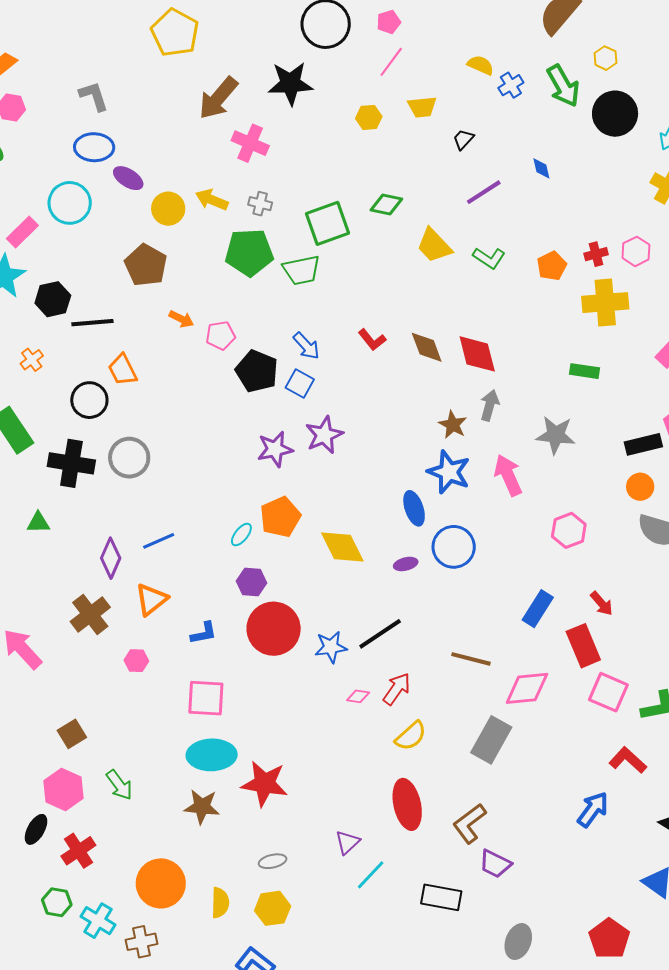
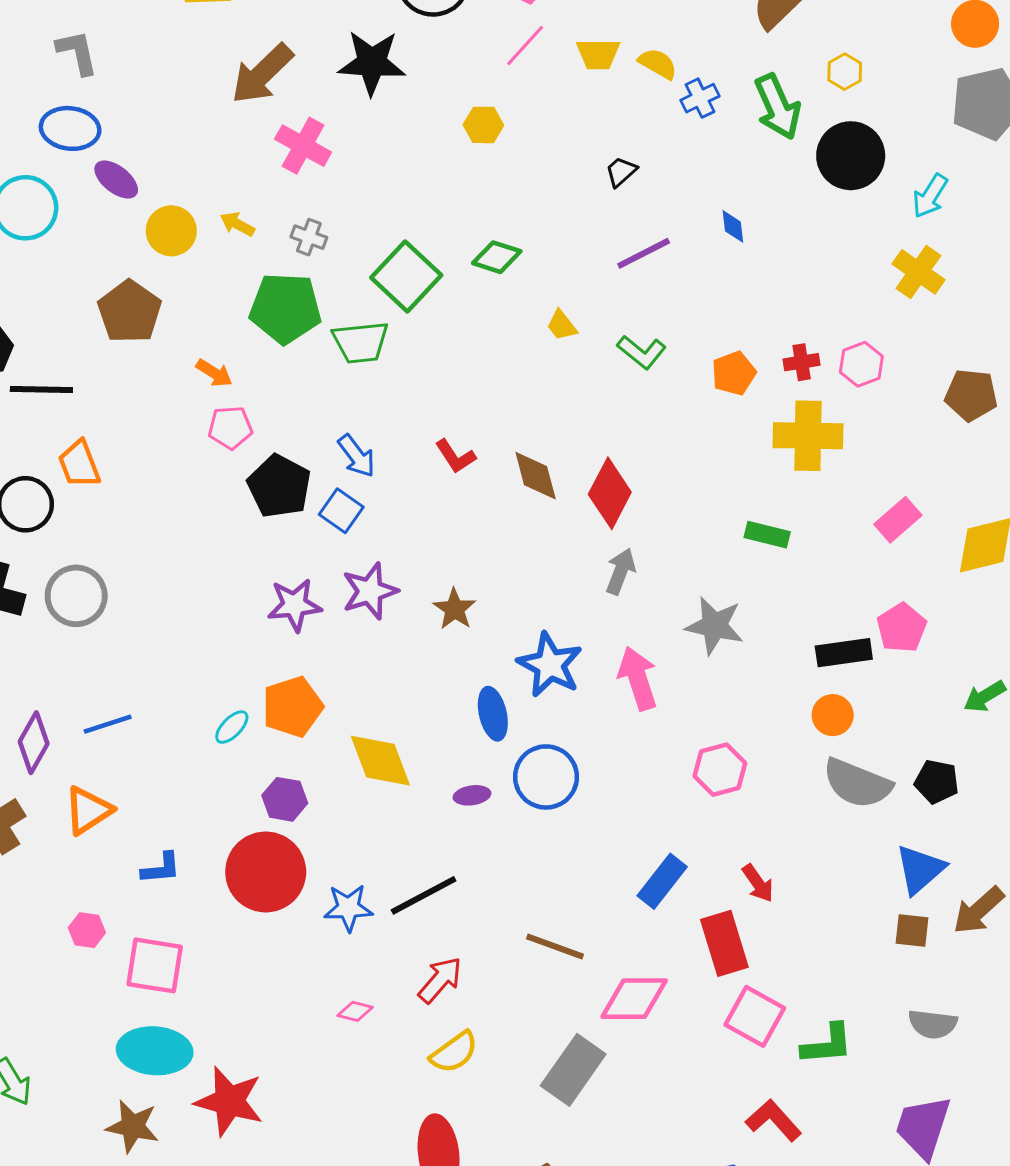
yellow trapezoid: (422, 107) -> (598, 54), moved
yellow arrow: (212, 200) -> (237, 224), size x0.7
green square: (327, 223) -> (406, 276), turned -33
yellow trapezoid: (434, 245) -> (562, 325), size x0.6
orange arrow: (181, 319) -> (214, 373), moved
red diamond: (477, 354) -> (610, 493), turned 36
brown star: (453, 425) -> (455, 609), moved
purple hexagon: (251, 582) -> (285, 799), moved
pink hexagon: (136, 661) -> (87, 930), moved
pink diamond: (358, 696) -> (355, 1011), moved

